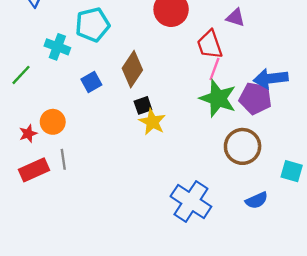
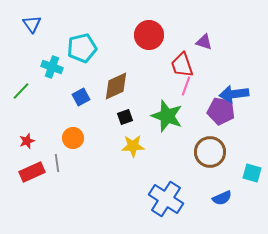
brown diamond: (132, 69) -> (116, 86), turned 32
green star: (218, 98) -> (167, 116), moved
orange circle: (53, 122) -> (73, 138), moved
yellow star: (152, 122) -> (133, 146), moved, turned -30

